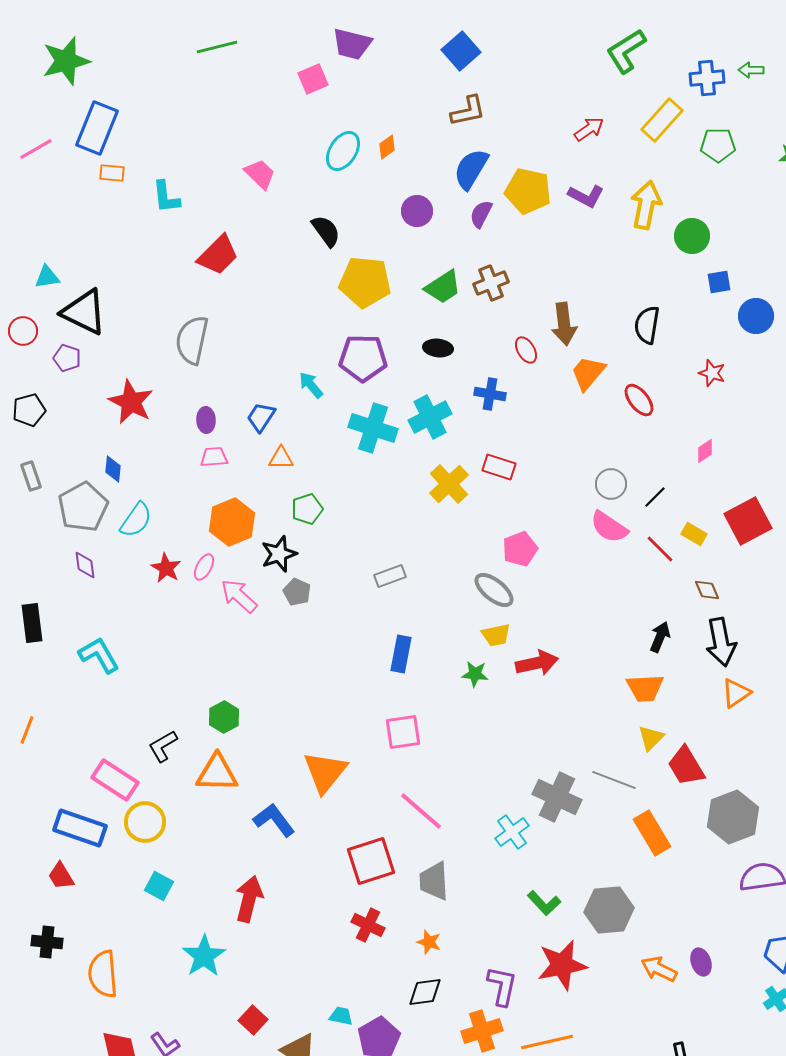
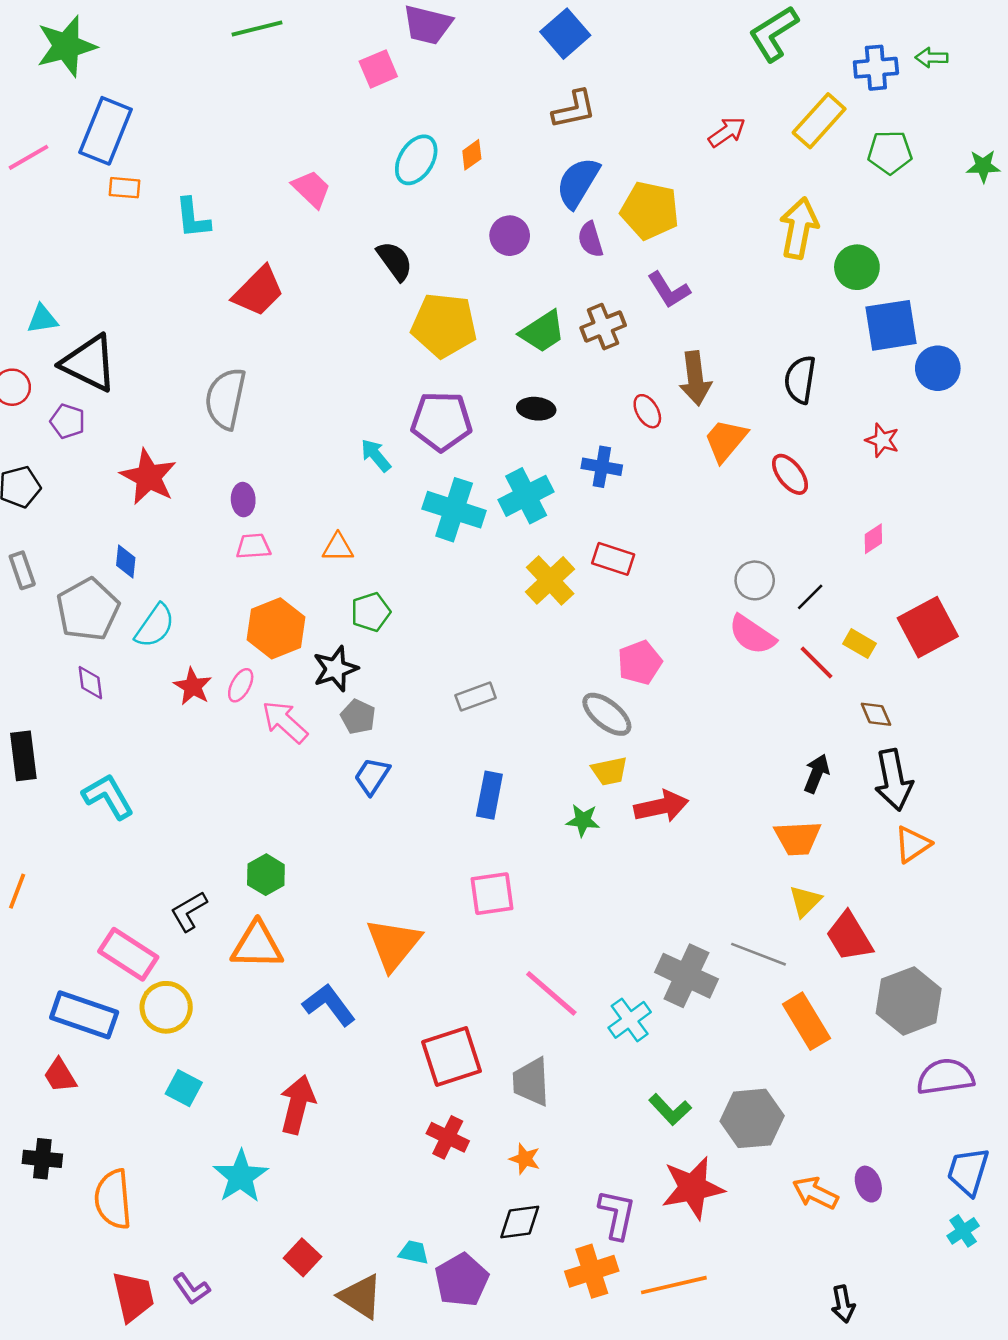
purple L-shape: (586, 196) -> (669, 290), moved, turned 30
purple semicircle: (481, 214) -> (590, 239), turned -44
blue square: (719, 282) -> (891, 325), size x1.8
blue trapezoid: (261, 417) -> (372, 776), moved
pink line: (421, 811) -> (551, 993), moved

